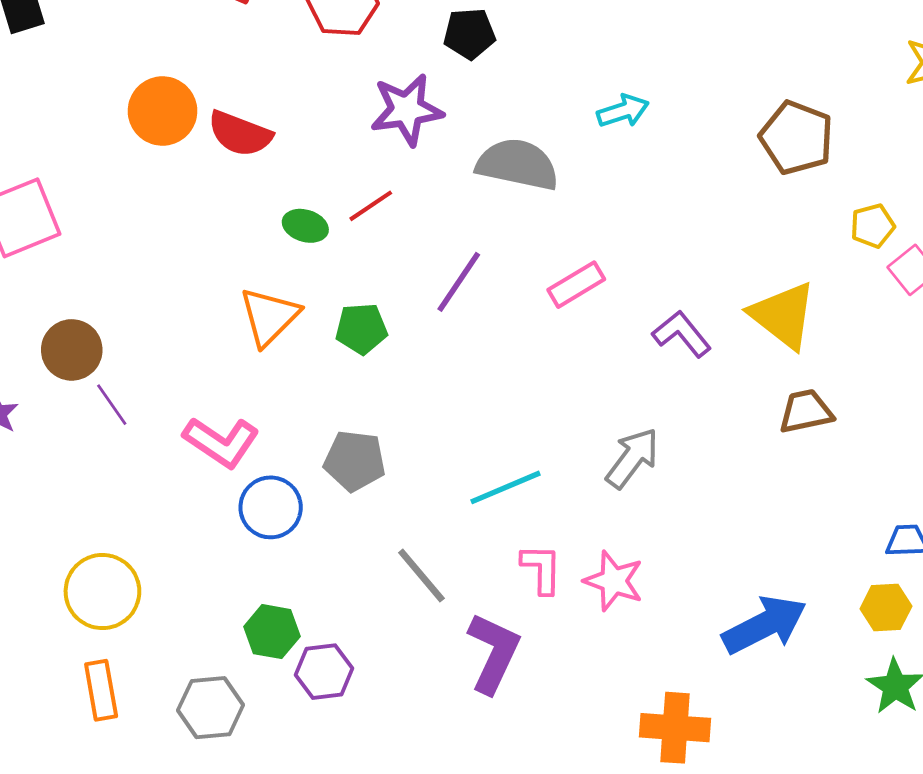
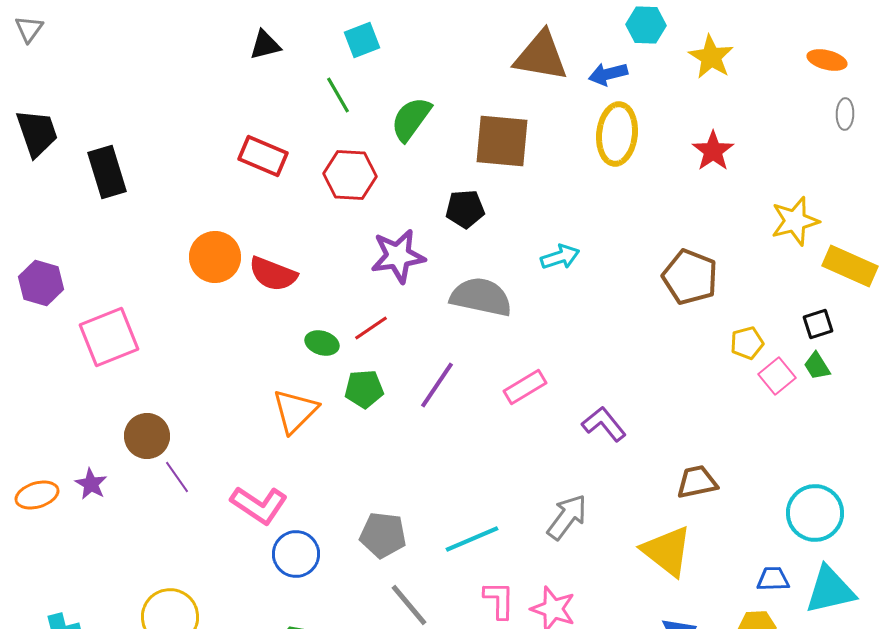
black pentagon: (469, 34) -> (465, 209), moved
yellow triangle: (783, 315) -> (667, 551), moved
green pentagon: (361, 329) -> (364, 389), moved
gray pentagon: (355, 461) -> (383, 535), moved

